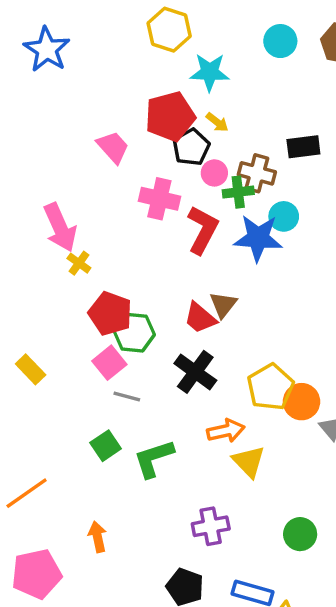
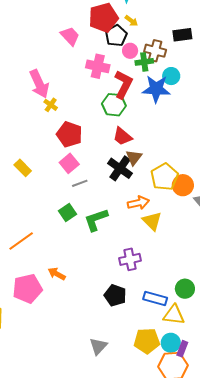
brown triangle: (223, 305) -> (134, 157), moved
green hexagon: (134, 333) -> (114, 105), moved
gray line: (127, 397) -> (80, 183), turned -35
green circle: (300, 534) -> (185, 289), moved
orange arrow: (98, 537) -> (57, 274), moved, turned -48

